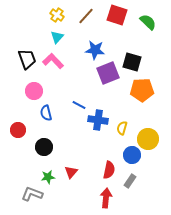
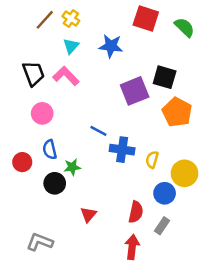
brown line: (86, 16) -> (45, 20), moved
blue star: (95, 50) -> (111, 46), moved
orange pentagon: (142, 90) -> (177, 112), turned 30
blue semicircle: (46, 113) -> (50, 150), moved
green star: (48, 177) -> (72, 167), moved

